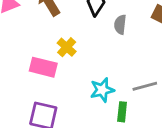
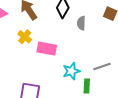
yellow cross: (67, 47) -> (25, 37), moved
pink rectangle: (43, 67) -> (47, 49), moved

